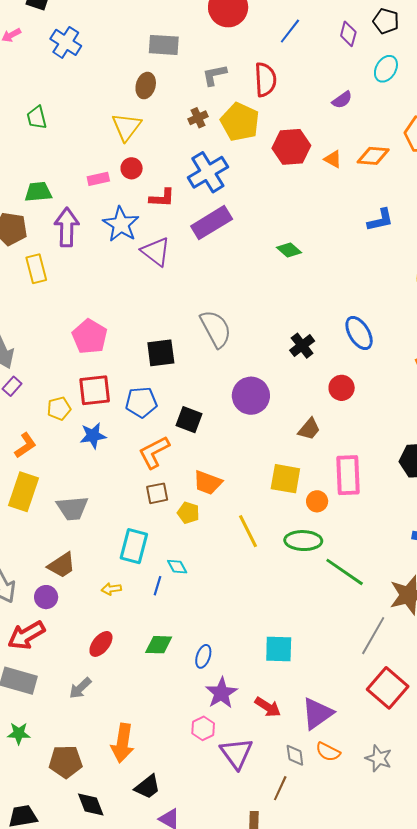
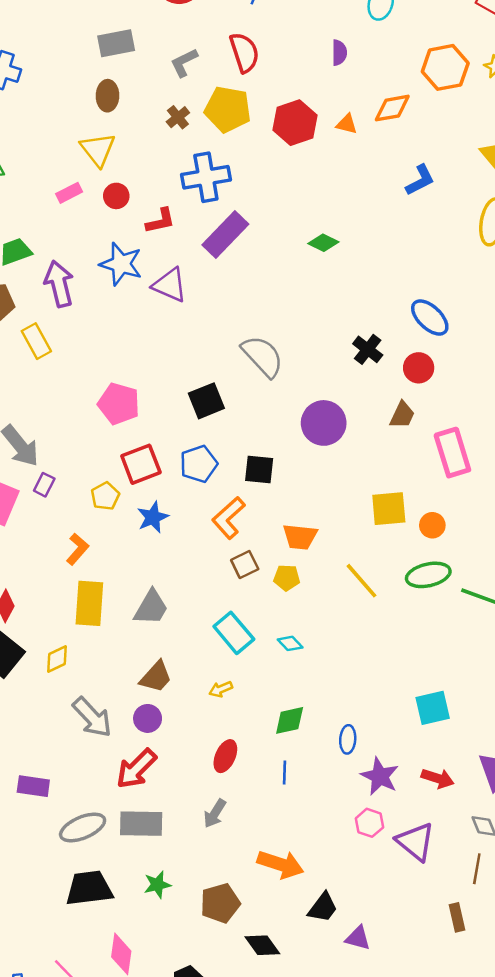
purple semicircle: (342, 100) -> (339, 53), turned -40
blue cross: (208, 172) -> (206, 177), turned 36
pink rectangle: (98, 179) -> (69, 193), moved
red circle: (342, 388) -> (419, 368), moved
brown trapezoid: (309, 429) -> (402, 415), moved
pink rectangle: (348, 475) -> (452, 453), moved
gray trapezoid: (72, 508) -> (151, 608), turned -40
cyan rectangle: (134, 546) -> (234, 633), turned -40
blue line: (158, 586) -> (285, 773), moved
green diamond: (159, 645) -> (290, 720), moved
orange arrow: (123, 743) -> (281, 864), turned -66

